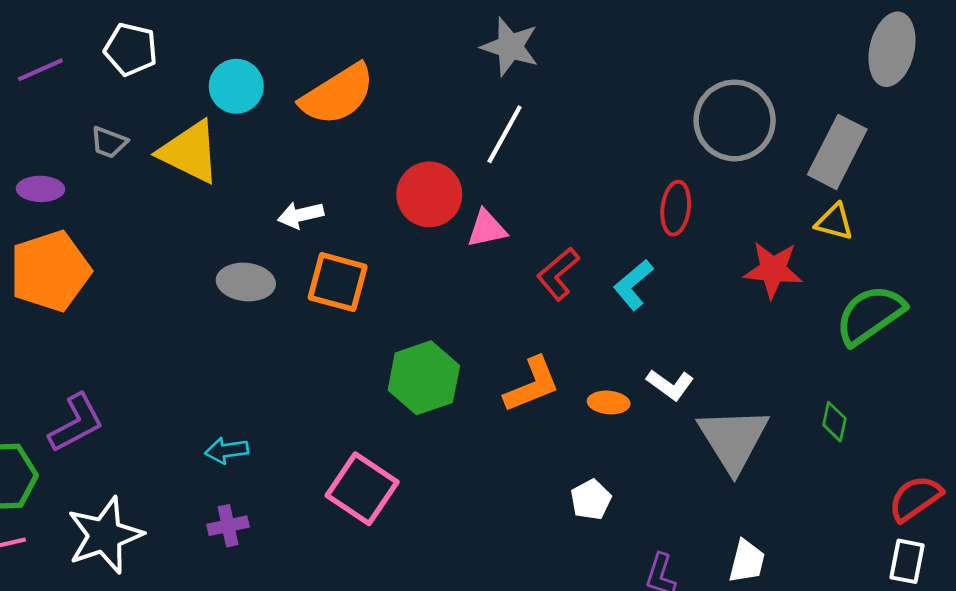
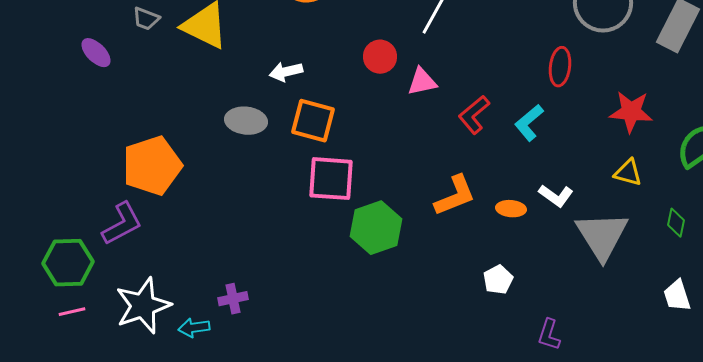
purple ellipse: (40, 189) -> (96, 53), turned 44
red circle: (429, 194) -> (380, 57), size x0.7
yellow triangle: (834, 222) -> (628, 173), moved
orange pentagon: (50, 271) -> (152, 166), moved
green hexagon: (424, 378) -> (376, 228), moved
cyan arrow: (227, 450) -> (194, 328), moved
pink square: (362, 489) -> (331, 179), moved, turned -30
white trapezoid: (747, 561) -> (677, 296), moved, turned 148

